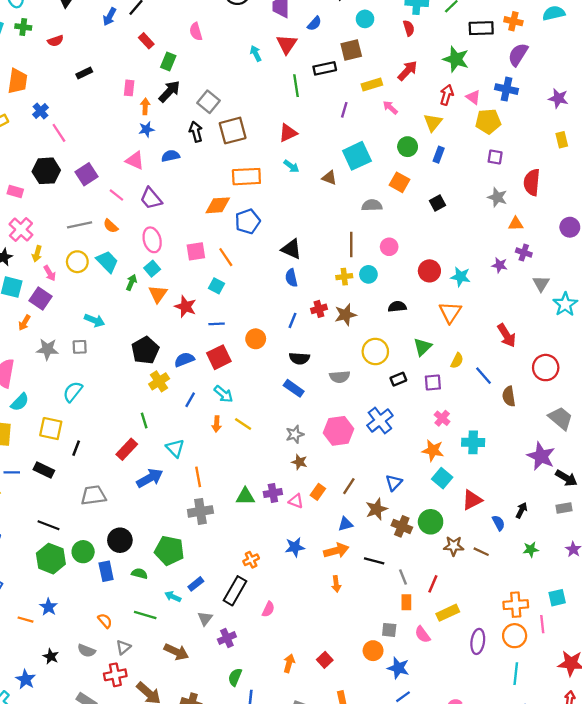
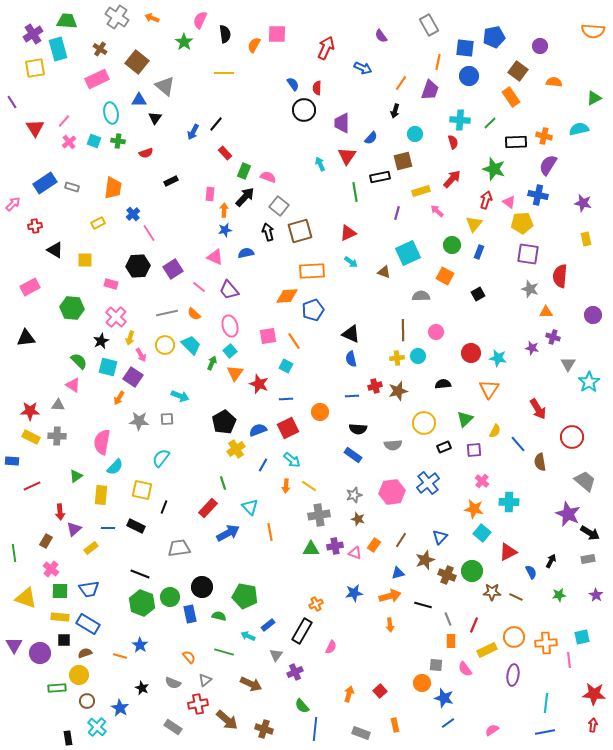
pink semicircle: (196, 32) -> (268, 177), moved, turned 126
purple square: (495, 157) -> (528, 254), size x1.6
blue line: (292, 320) -> (352, 396), turned 64
gray cross: (200, 511) -> (319, 515), moved
orange circle: (515, 636) -> (514, 637), moved
green semicircle: (235, 677) -> (302, 706), turned -63

